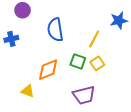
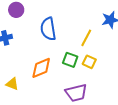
yellow square: (97, 63) -> (89, 62), turned -32
yellow triangle: (28, 91) -> (12, 84), moved

